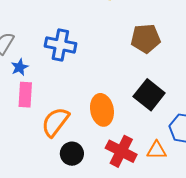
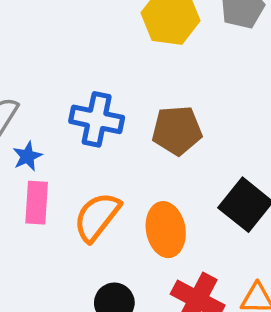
brown pentagon: (146, 39) -> (177, 130), moved
orange semicircle: (55, 122) -> (97, 217), moved

